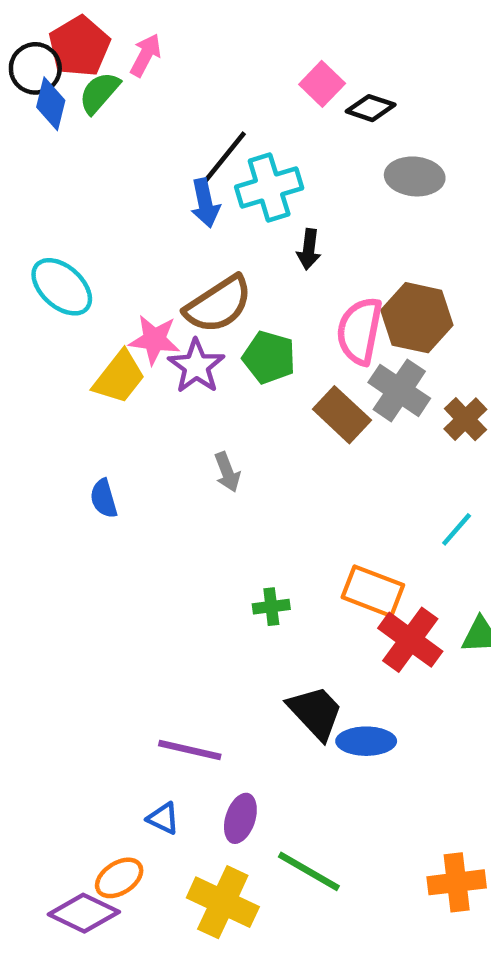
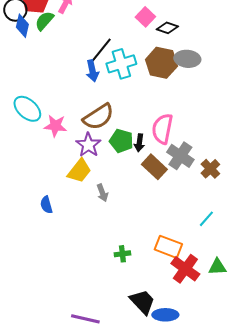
black arrow: (309, 249) -> (139, 143), moved
brown hexagon: (417, 318) -> (161, 63), moved
pink star: (154, 340) -> (55, 126), moved
yellow trapezoid: (119, 377) -> (79, 171), moved

